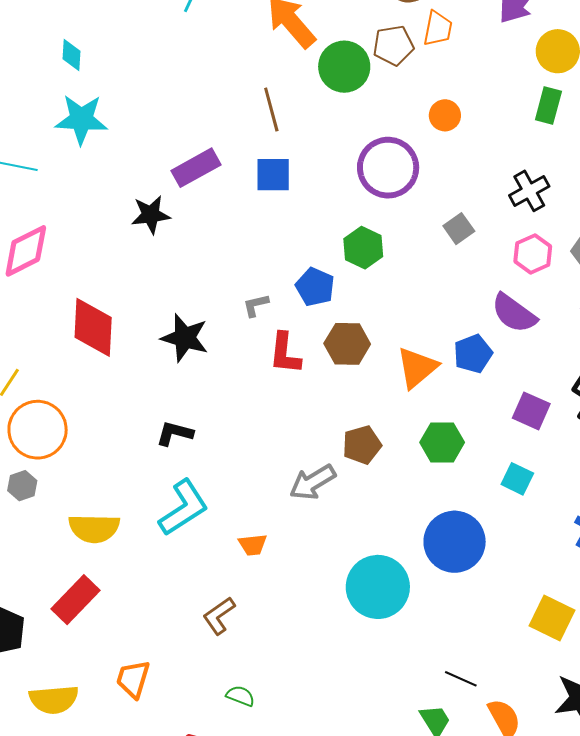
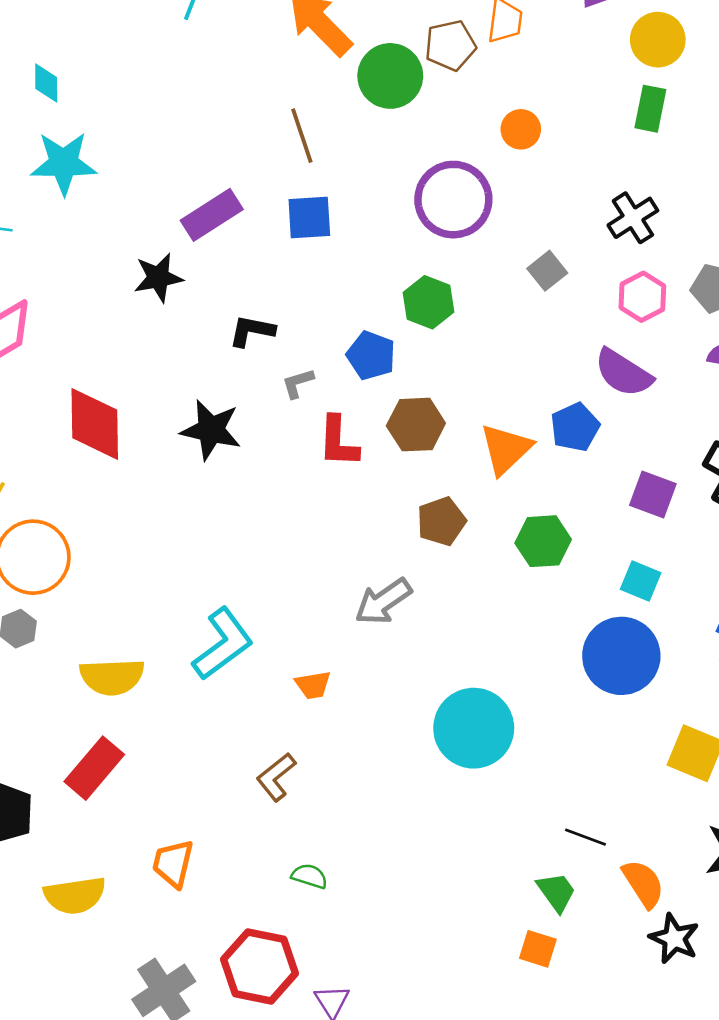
black L-shape: (175, 433) -> (252, 331), moved
brown pentagon: (362, 445) -> (441, 521), moved
blue circle: (455, 542) -> (621, 656), moved

